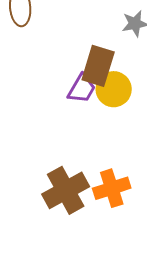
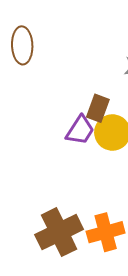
brown rectangle: (98, 66) -> (98, 108), size x0.7

